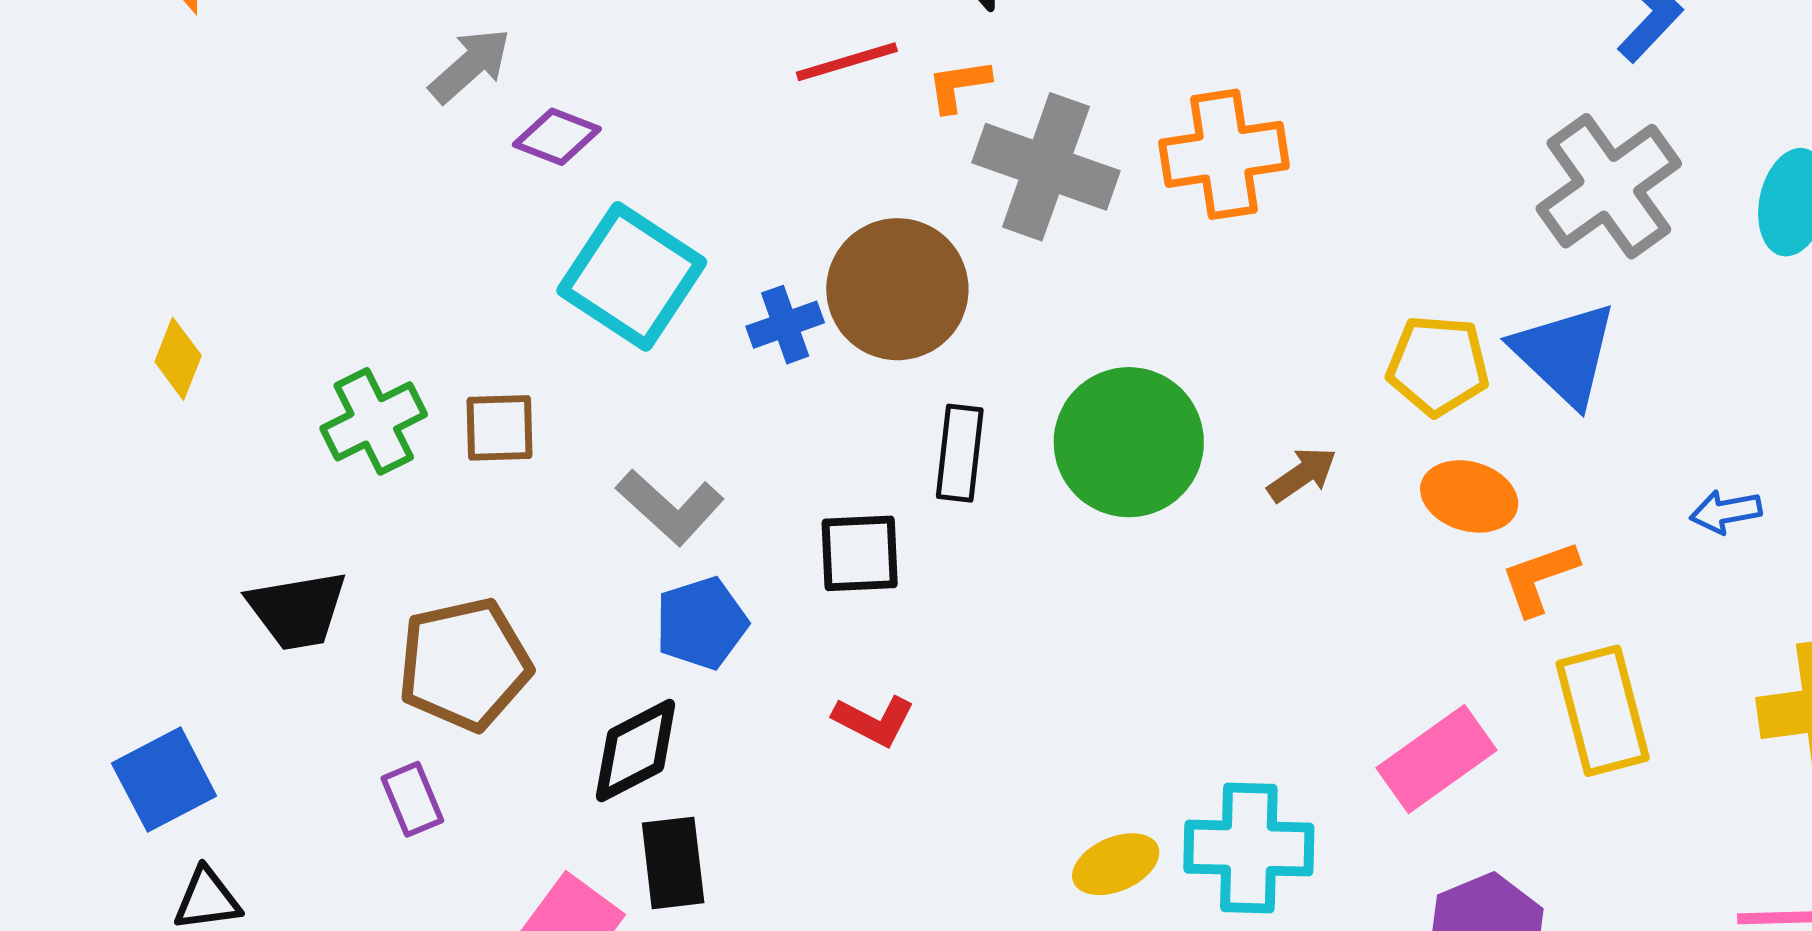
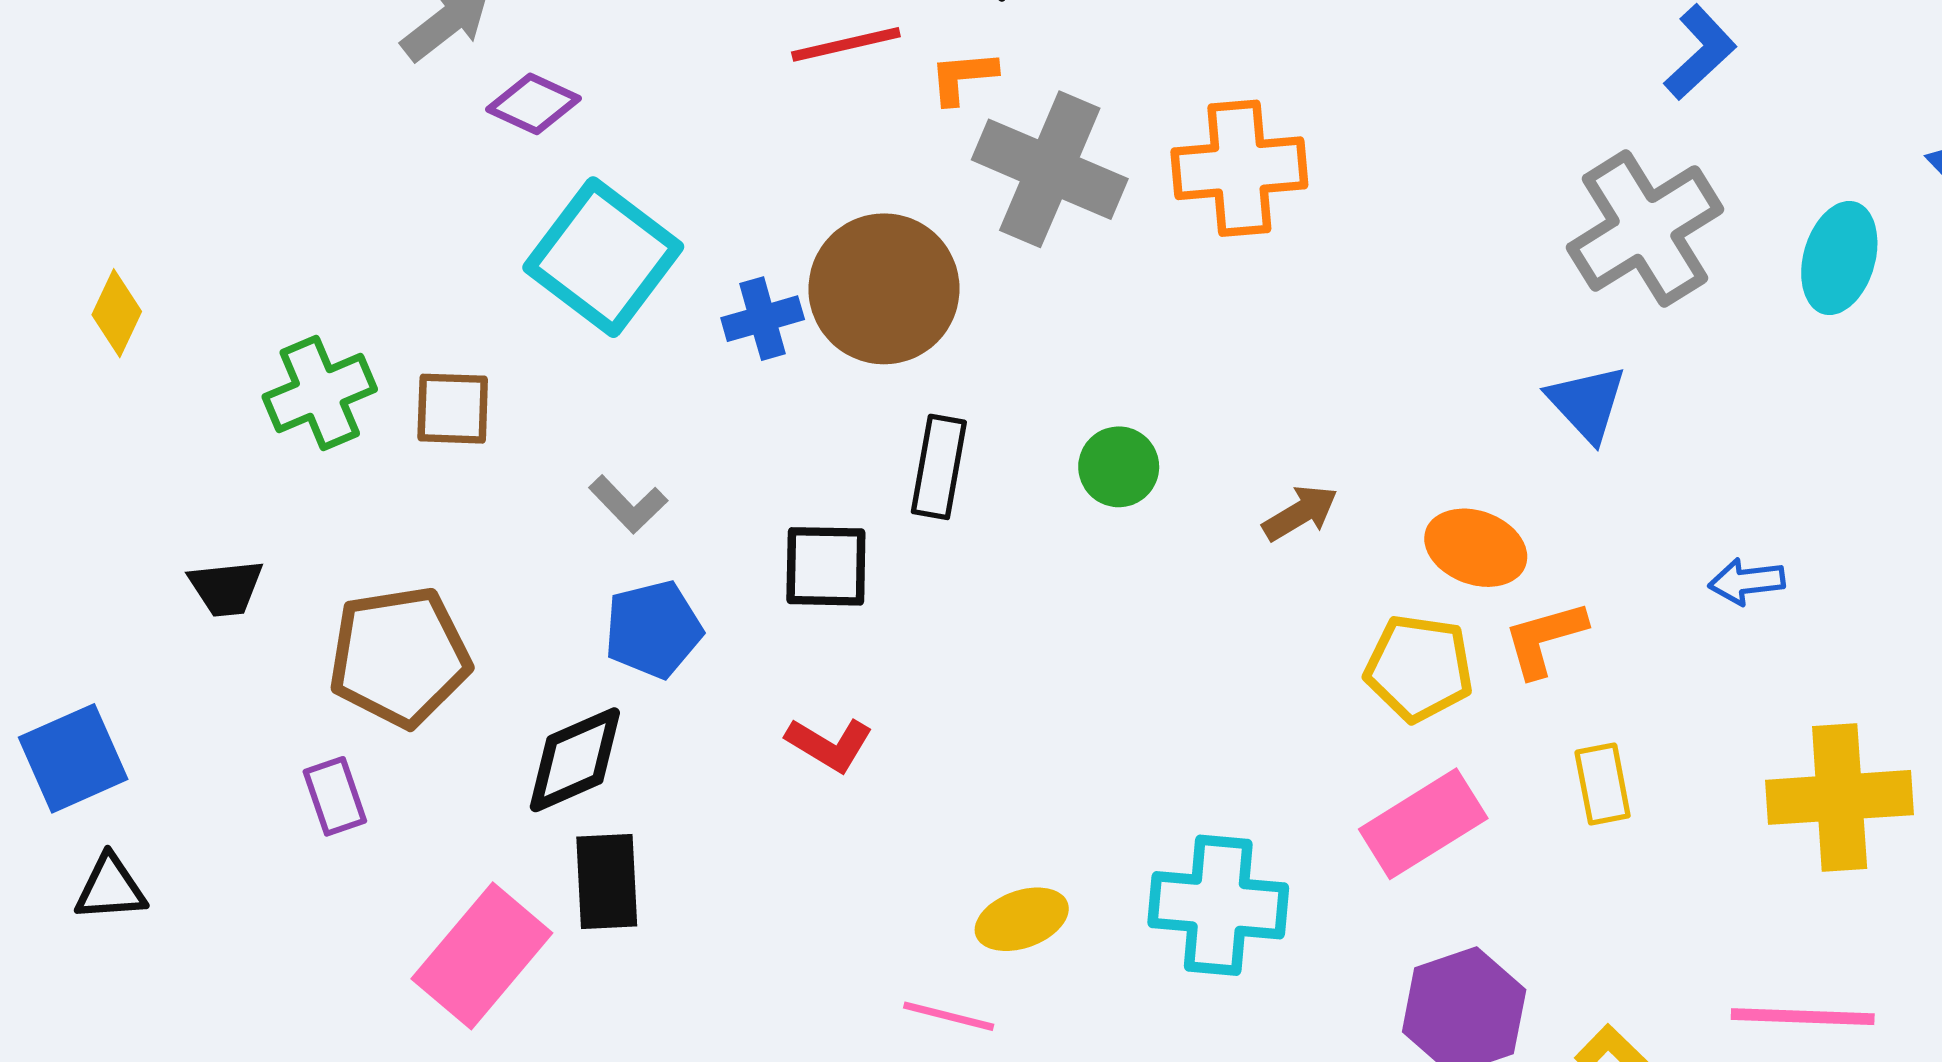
blue triangle: (1565, 354) -> (1587, 403), size x0.7
yellow pentagon: (1438, 365) -> (1419, 668), moved
green circle: (1129, 442) -> (1119, 467), size x0.5
gray L-shape: (670, 507) -> (628, 504), size x0.7
black trapezoid: (297, 610) -> (226, 588), size x0.7
yellow rectangle: (1603, 711) -> (1603, 784), size x0.6
yellow ellipse: (1116, 864) -> (1022, 919), moved

